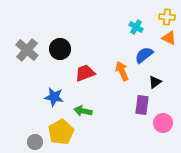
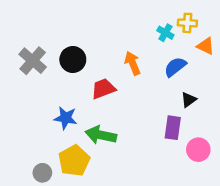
yellow cross: (167, 17) -> (187, 23), moved
orange arrow: (122, 71) -> (133, 63), moved
green arrow: (83, 111) -> (101, 135), size x1.4

